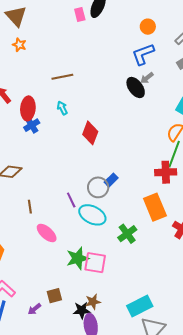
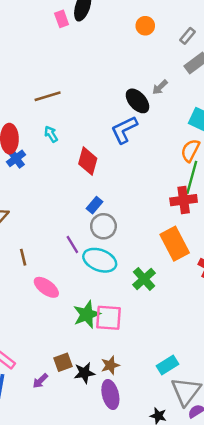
blue L-shape: (143, 54) -> (124, 130), moved
gray arrow: (147, 78) -> (160, 87), moved
blue rectangle: (111, 180) -> (95, 205), moved
cyan rectangle: (140, 306) -> (168, 365), size x0.7
black star: (82, 310) -> (84, 373), moved

